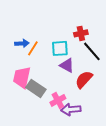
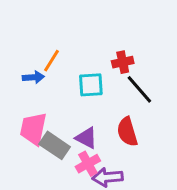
orange line: (33, 48) -> (52, 61), moved
purple triangle: (67, 65) -> (86, 138), moved
red semicircle: (84, 79) -> (127, 132), turned -60

